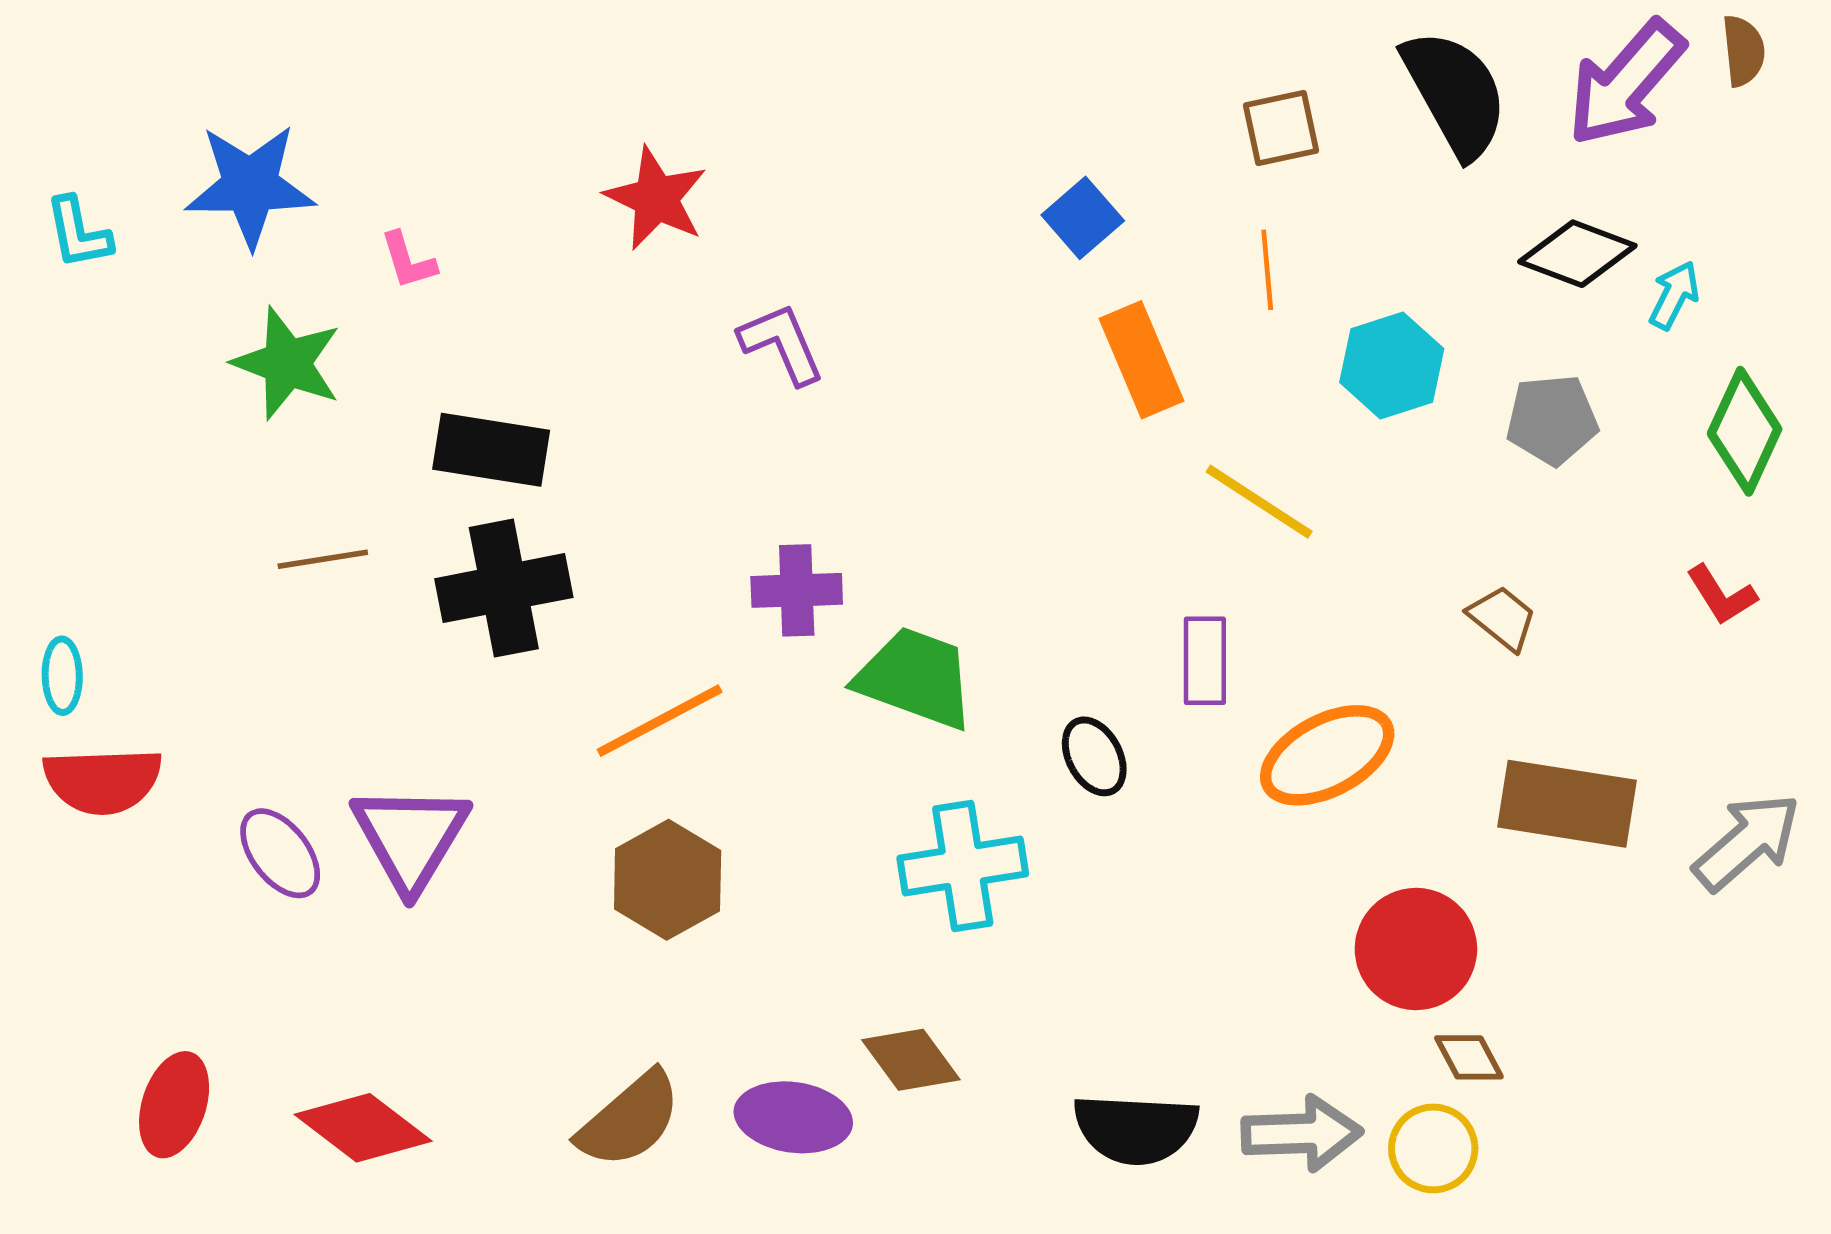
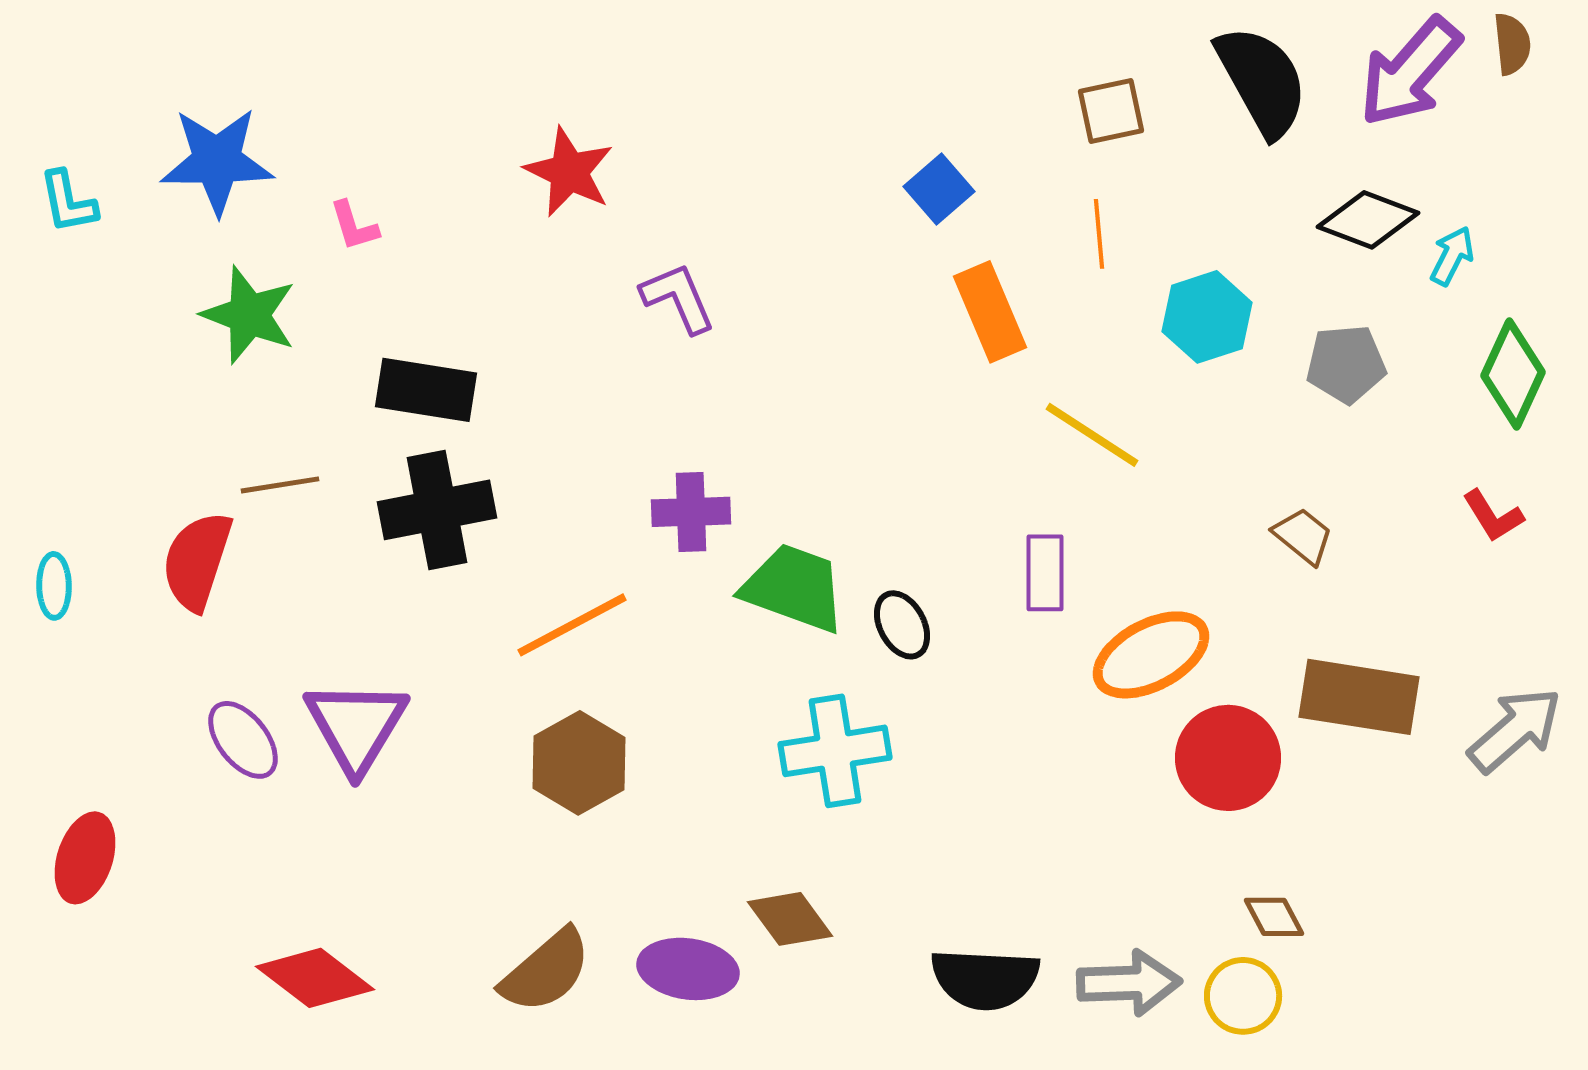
black ellipse: (1094, 756) -> (902, 625), moved
red semicircle: (103, 781) -> (197, 561), moved, turned 110
red circle: (1416, 949) -> (1228, 758), moved
red ellipse: (174, 1105) -> (85, 858), moved

